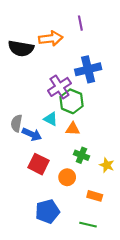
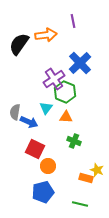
black semicircle: (21, 48) -> (19, 44), turned 115
blue cross: (88, 69) -> (80, 63), turned -30
cyan triangle: (51, 119) -> (46, 108), turned 40
yellow star: (107, 165) -> (97, 170), moved
orange circle: (67, 177) -> (48, 166), moved

